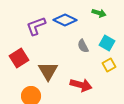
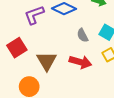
red arrow: (81, 85) -> (80, 62), moved

